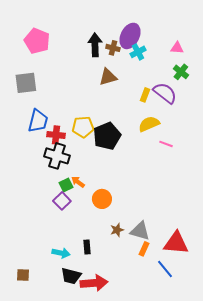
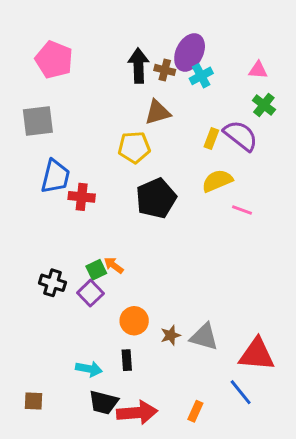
yellow pentagon: (83, 127) -> (134, 147), moved
black cross: (57, 156) -> (52, 283), moved, size x0.7
orange circle: (102, 199) -> (134, 321), moved
orange rectangle: (144, 249) -> (195, 411), moved

